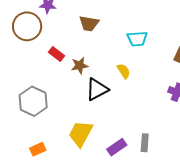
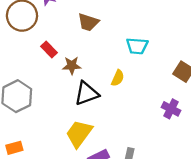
yellow semicircle: (124, 71) -> (118, 78), turned 49
yellow trapezoid: (81, 134) -> (79, 134), moved

